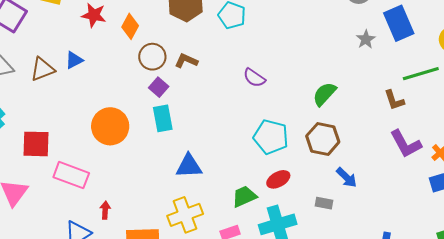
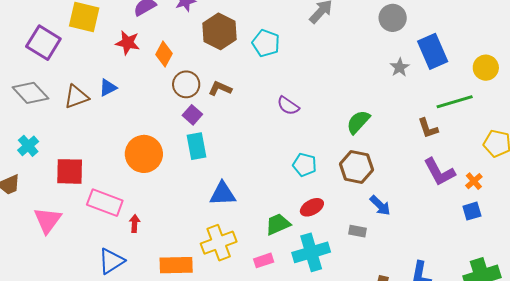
cyan pentagon: (271, 137) -> (305, 165), size x0.7
red arrow: (105, 210) -> (135, 223), moved

